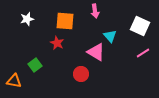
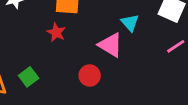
green square: (35, 65) -> (29, 77), moved

